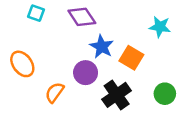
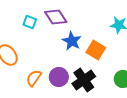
cyan square: (36, 13) -> (30, 22), moved
purple circle: (86, 73) -> (59, 77), moved

